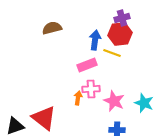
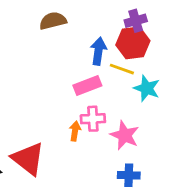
brown semicircle: (52, 28) -> (53, 21), moved
cyan star: (144, 103) -> (147, 88), moved

